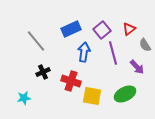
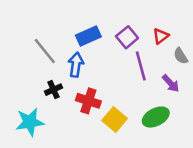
blue arrow: (84, 52) -> (76, 65), moved
yellow square: (92, 96) -> (115, 120), turned 30
cyan star: (24, 98) -> (30, 122), size x1.6

